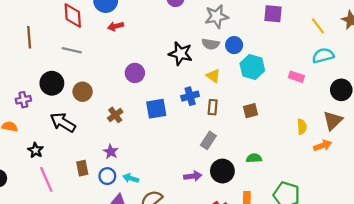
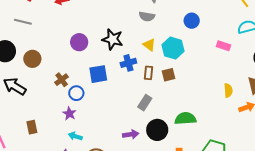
blue circle: (234, 45) -> (192, 21), moved
black star: (180, 54) -> (113, 39), moved
cyan hexagon: (252, 67) -> (173, 48), moved
brown square: (251, 111) -> (168, 75), moved
purple star: (111, 152) -> (69, 114), moved
green semicircle: (254, 158) -> (185, 119), size x1.5
blue circle: (107, 176) -> (76, 93), moved

